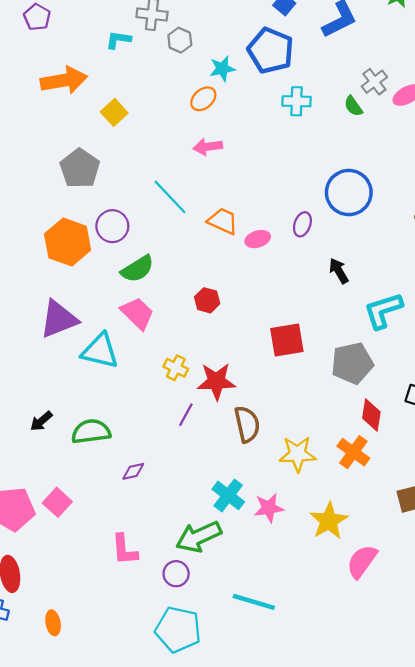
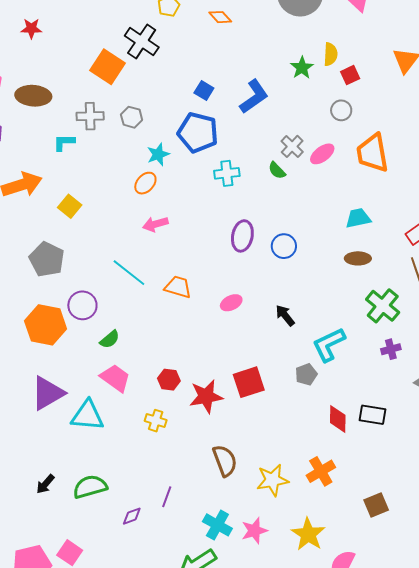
gray hexagon: (180, 40) -> (132, 117), moved
blue circle: (349, 193) -> (284, 246), size x0.6
purple ellipse: (302, 224) -> (242, 236), moved, size x1.4
pink ellipse: (258, 239) -> (231, 303), moved
green semicircle: (137, 269) -> (110, 339), size x0.7
red hexagon: (207, 300) -> (169, 380), moved
gray pentagon: (352, 363) -> (306, 374), moved, size x0.6
red star: (216, 381) -> (206, 396), moved
purple line: (186, 415) -> (167, 497), moved
red diamond: (371, 415) -> (338, 419), moved
orange cross: (353, 452) -> (321, 471), turned 32

